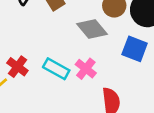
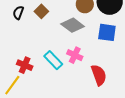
cyan rectangle: (56, 69) -> (53, 60), turned 30

